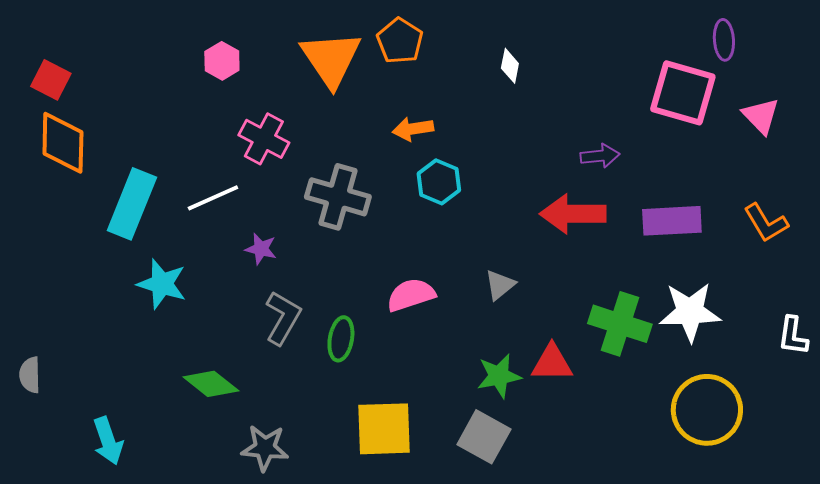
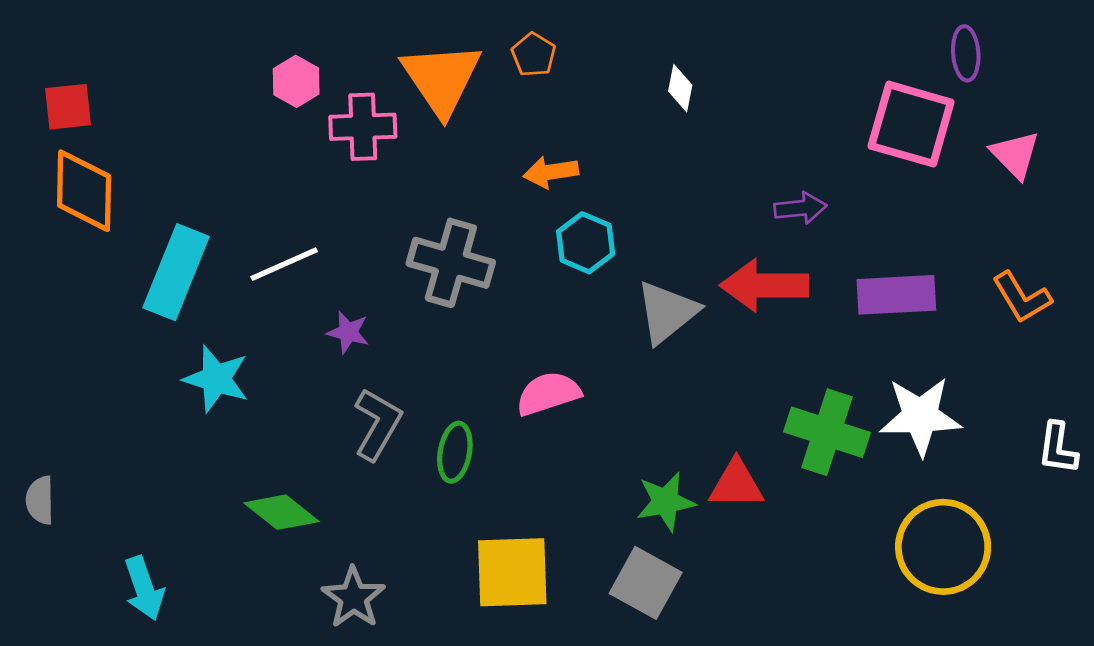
orange pentagon: (400, 41) -> (534, 55), size x0.7
red square: (51, 80) -> (68, 107), turned -33
pink cross: (264, 139) -> (363, 127), moved, turned -30
gray triangle: (500, 285) -> (667, 312), moved, size x1.6
gray star: (265, 448) -> (353, 598), turned 30

